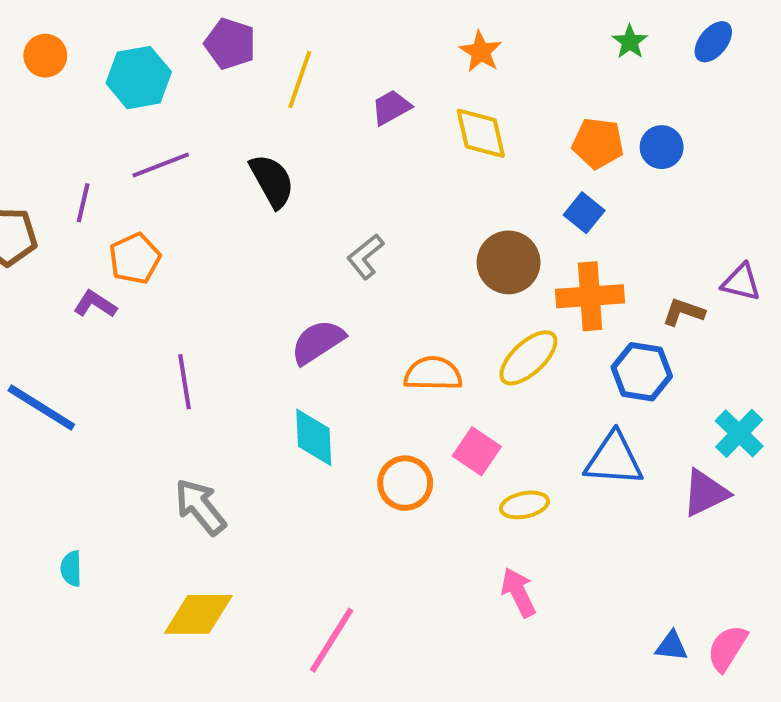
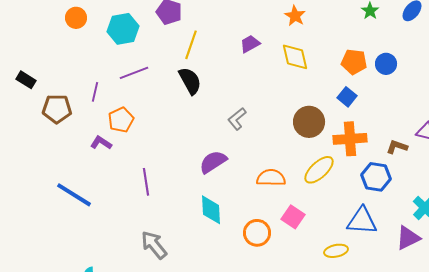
yellow line: (300, 80) -> (191, 45), moved
yellow ellipse: (524, 505) -> (336, 251), moved

